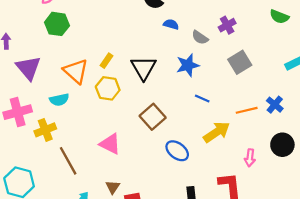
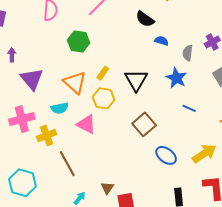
green hexagon: (57, 24) -> (79, 41), moved
gray semicircle: (200, 37) -> (188, 53), turned 63
blue star: (188, 65) -> (176, 78), turned -30
yellow arrow: (217, 132) -> (204, 154), moved
pink triangle: (110, 144) -> (86, 124), moved

